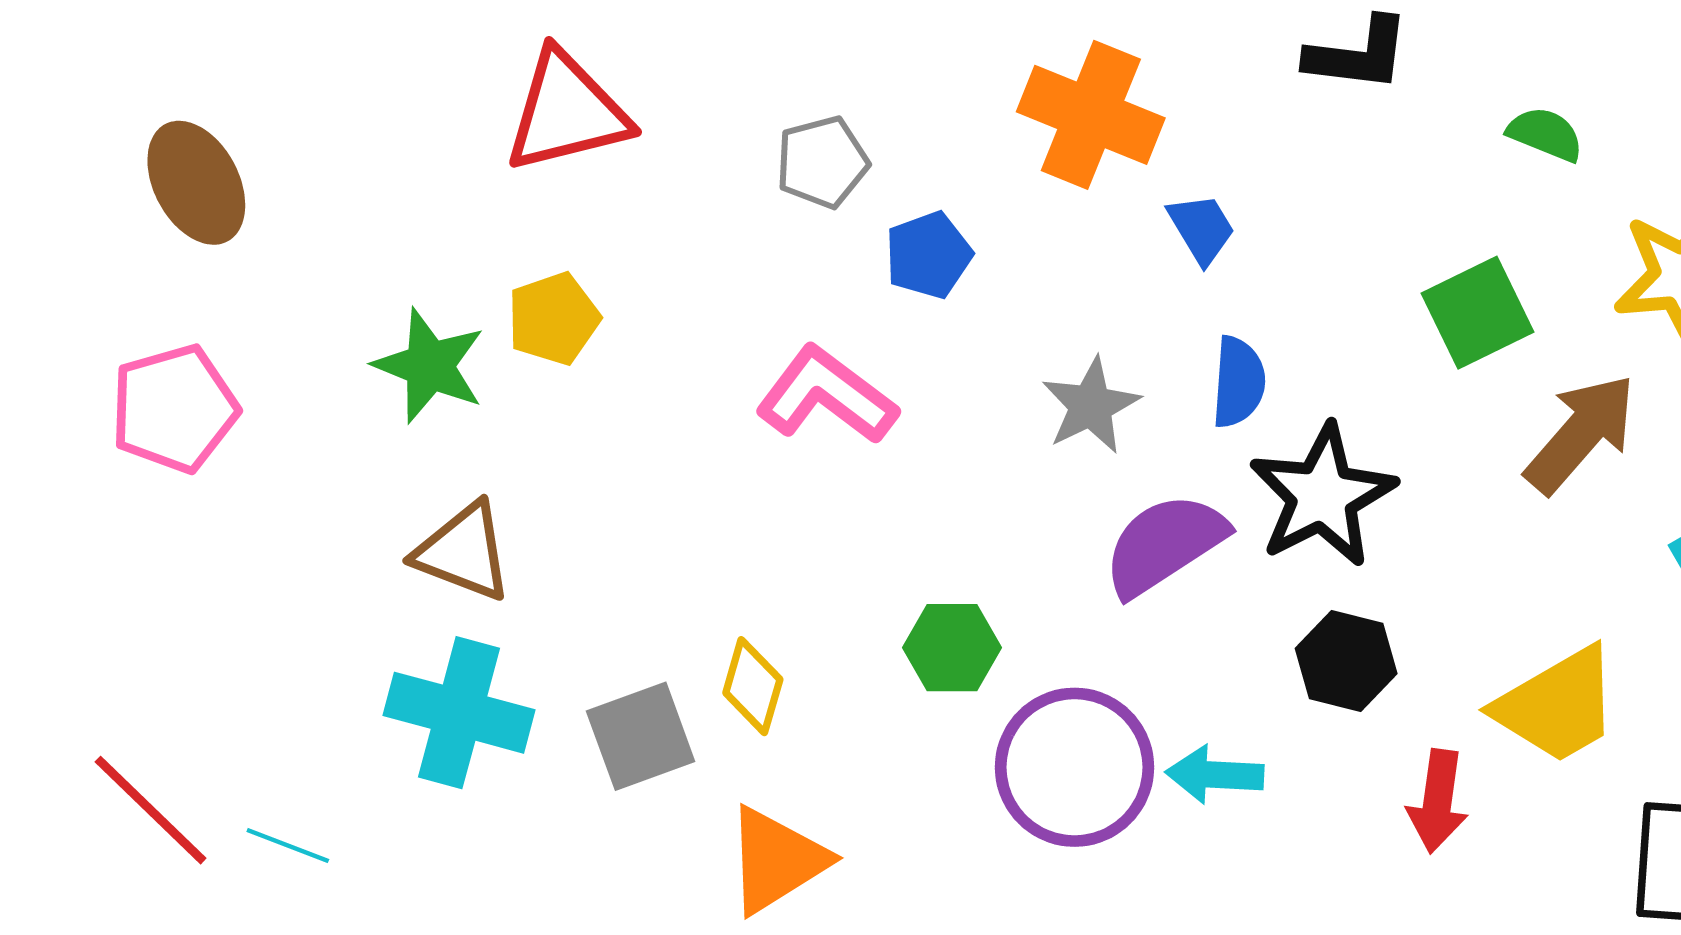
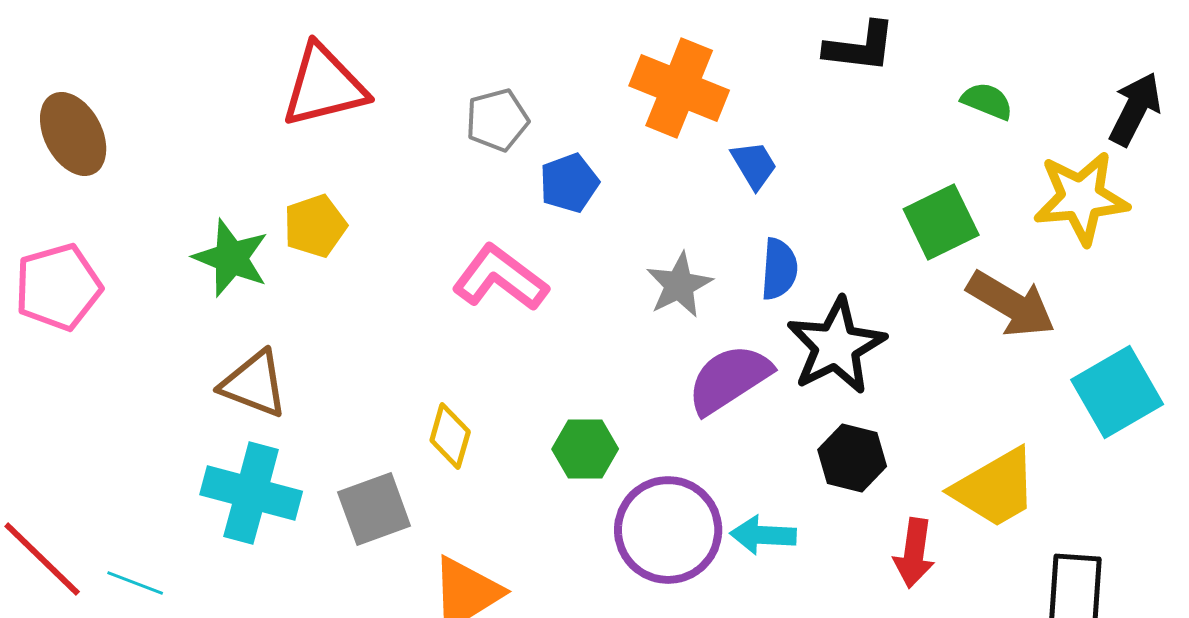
brown arrow: (1581, 434) -> (1011, 304), turned 80
yellow diamond: (753, 686) -> (450, 436), moved

